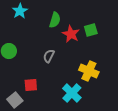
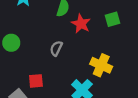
green square: (91, 30) -> (112, 19), moved

